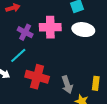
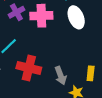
white ellipse: (83, 30) -> (76, 17), turned 60
purple cross: (25, 32) -> (16, 12), moved, turned 35

